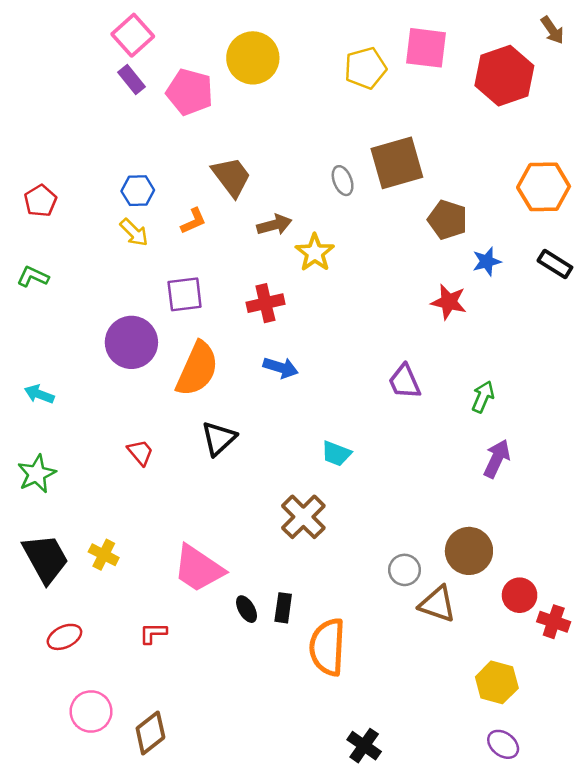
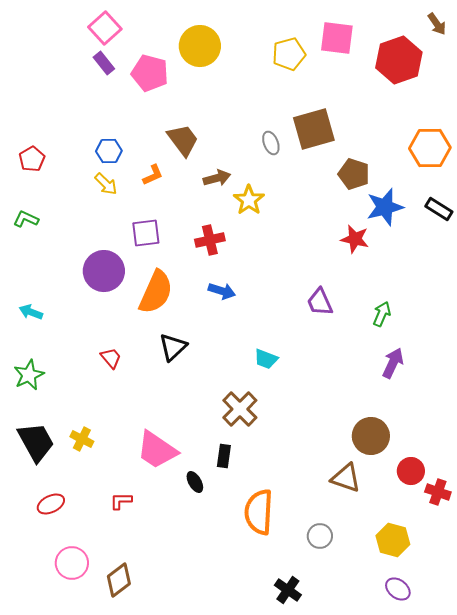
blue star: (487, 261) -> (385, 207), size x1.6
gray circle: (405, 570) -> (320, 536), moved
black rectangle: (283, 608) -> (224, 456), moved

